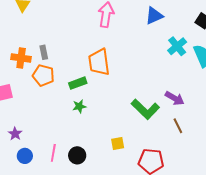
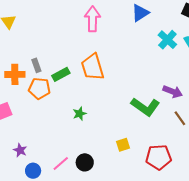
green rectangle: (78, 83) -> (61, 74), moved
pink line: (53, 153) -> (61, 163), turned 48

